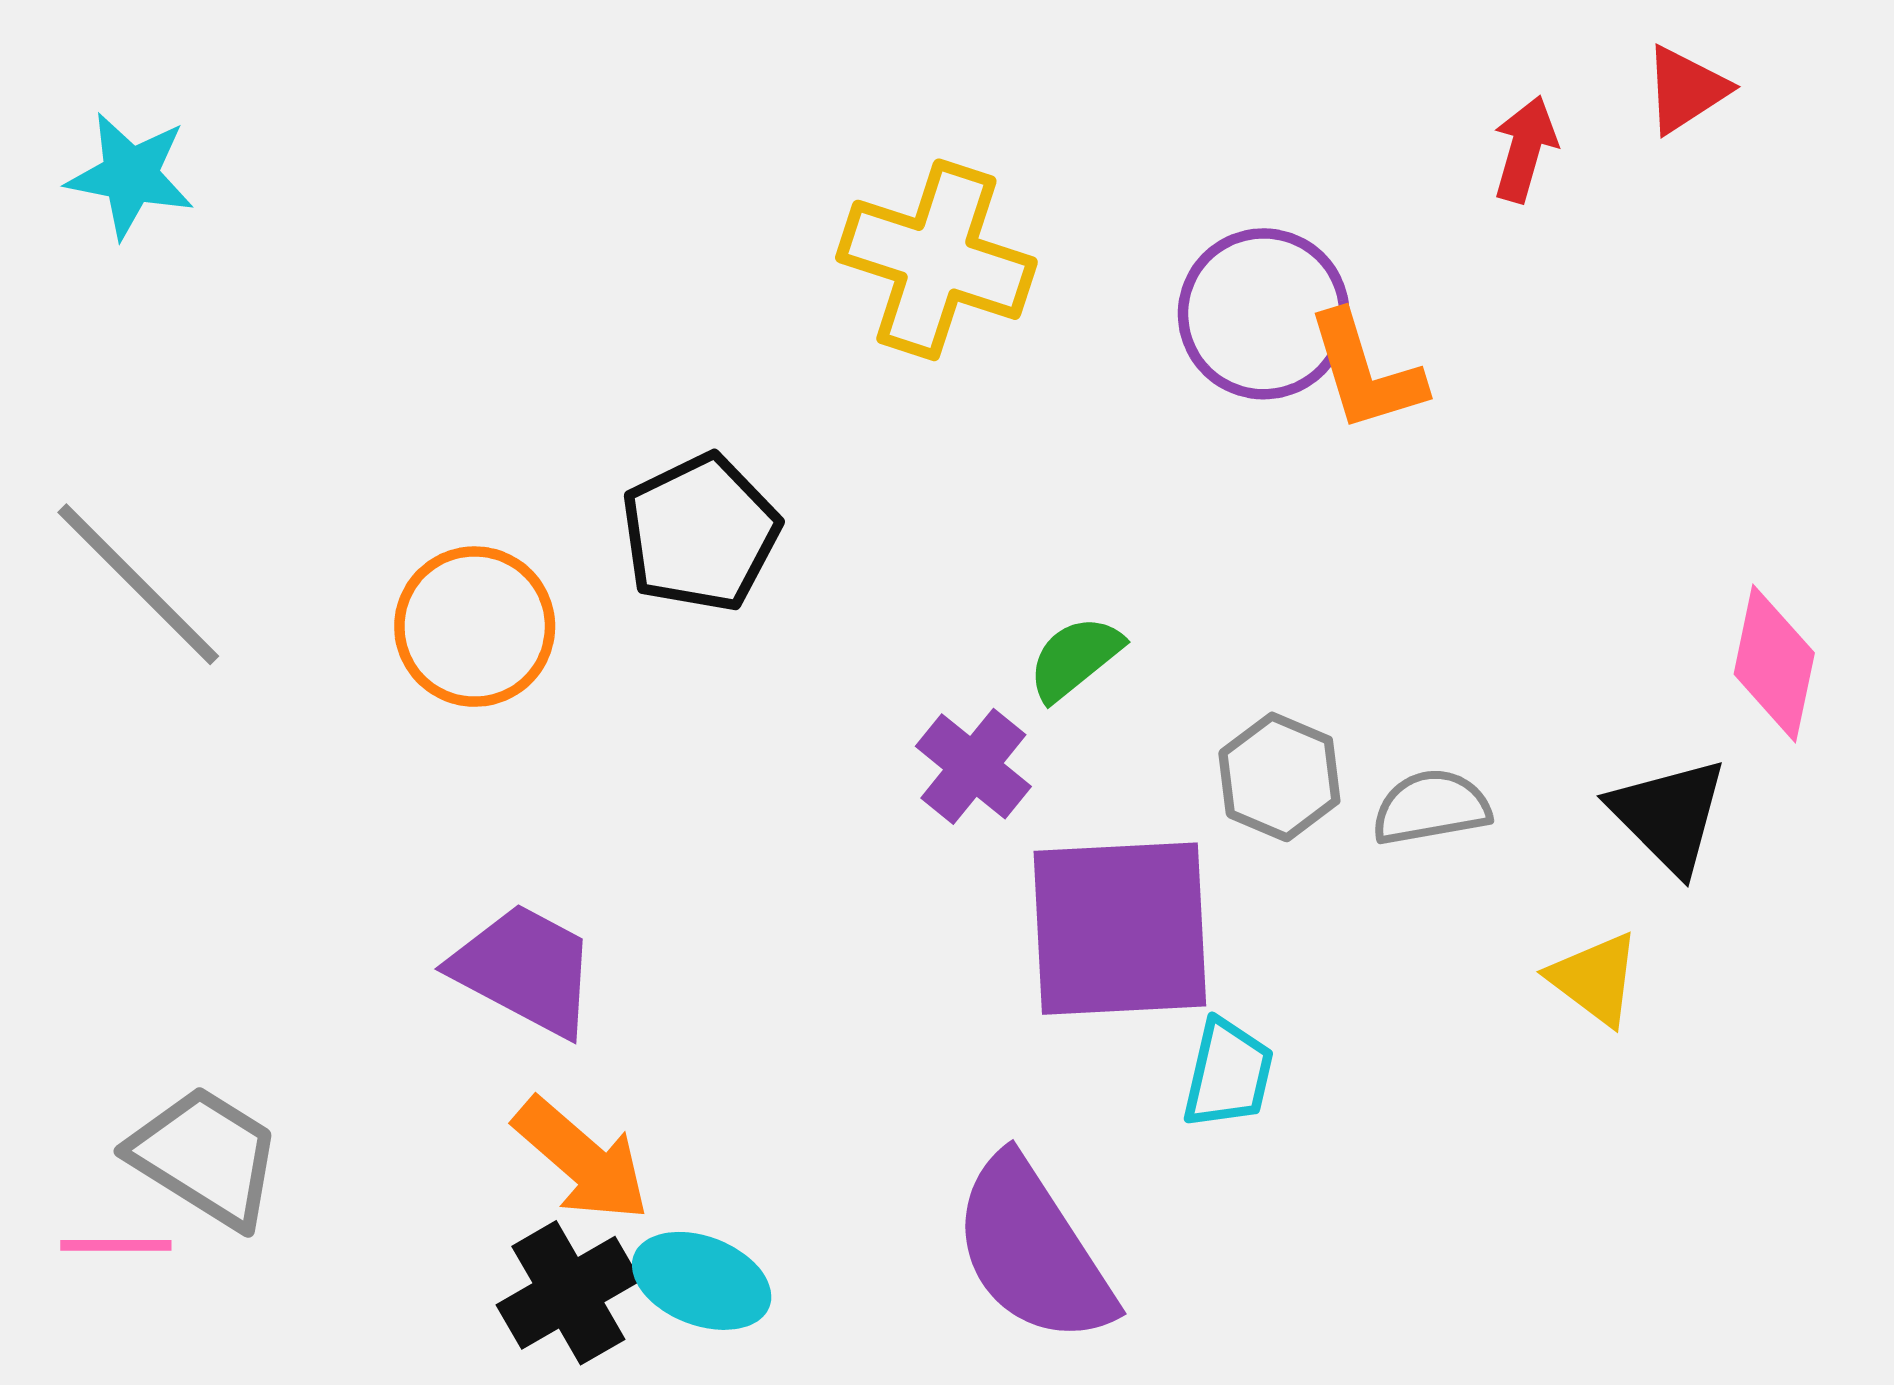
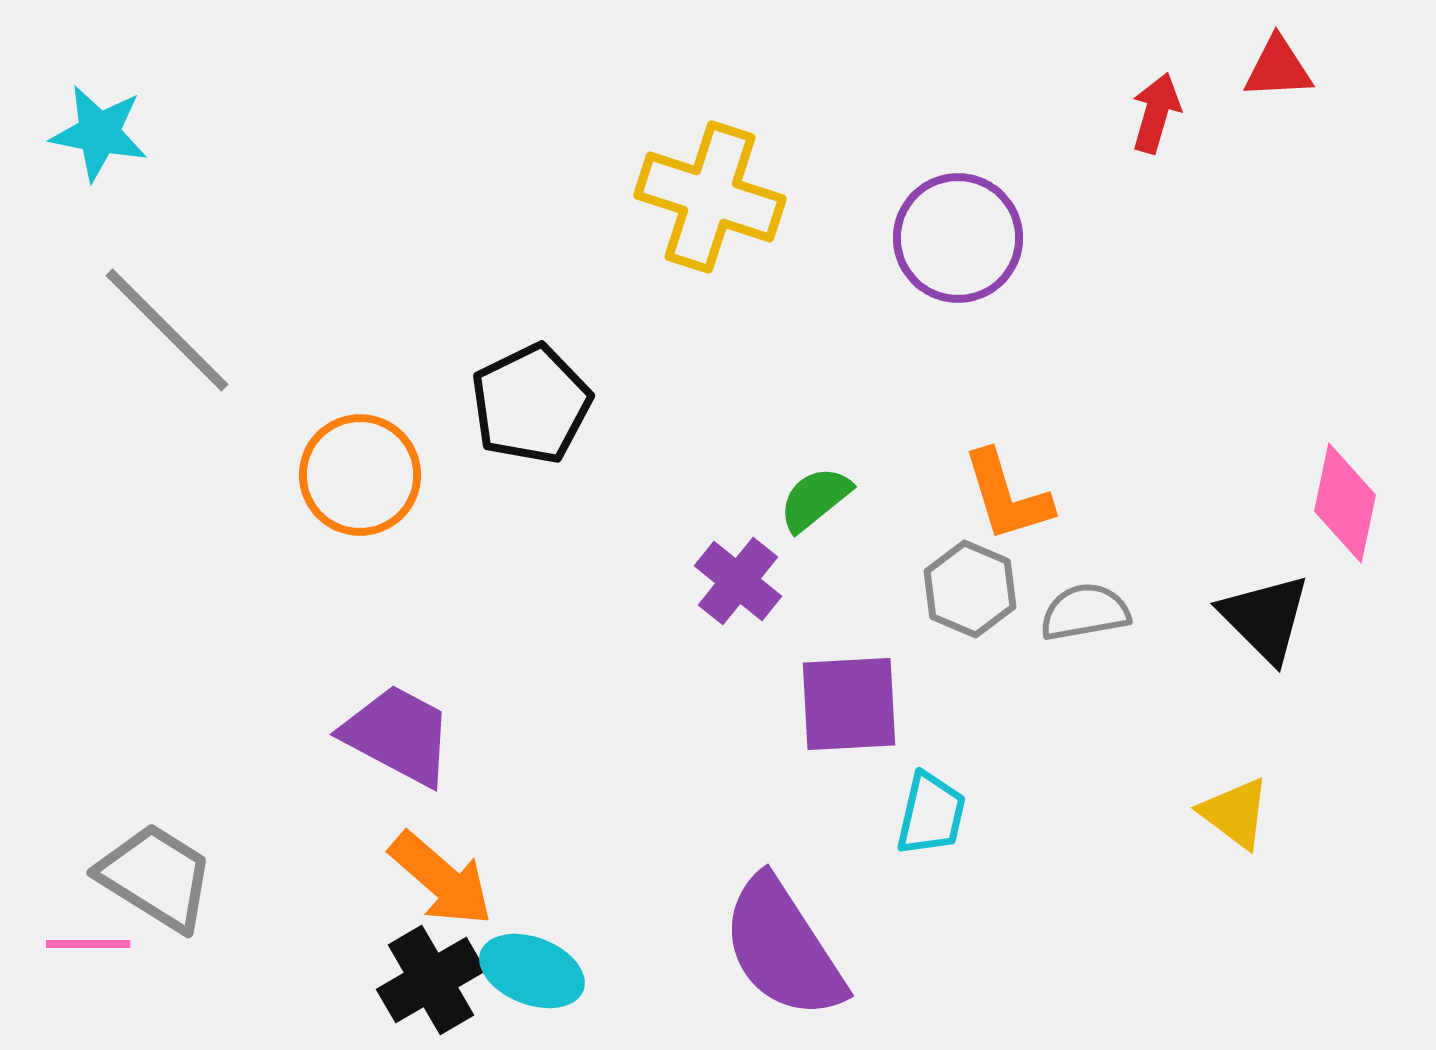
red triangle: (1686, 90) -> (1278, 68), turned 30
orange L-shape: (1365, 372) -> (1007, 496), moved
gray line: (138, 584) -> (167, 330), moved
purple square: (1120, 929) -> (849, 704), size x0.7
yellow triangle: (1595, 979) -> (1235, 813), moved

